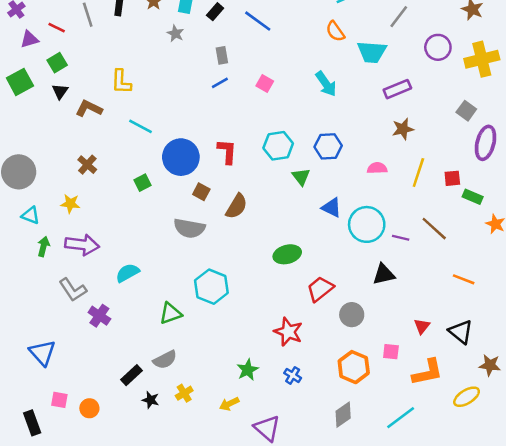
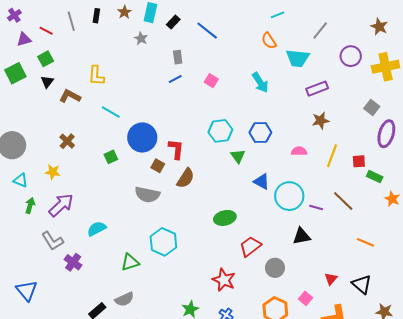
red L-shape: (227, 151) -> (176, 149), moved
purple arrow: (82, 245) -> (61, 205), turned -52
pink square: (391, 352) -> (305, 298), turned 32

